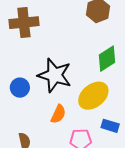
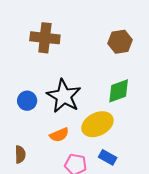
orange semicircle: (58, 114) -> (59, 135), turned 30

